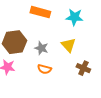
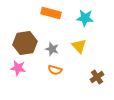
brown cross: (83, 68) -> (97, 77), moved, turned 32

